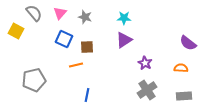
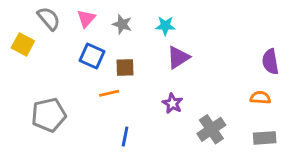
cyan star: (124, 18) -> (165, 26), moved
purple semicircle: (188, 43) -> (270, 62), turned 42
purple star: (145, 63) -> (173, 103), moved

